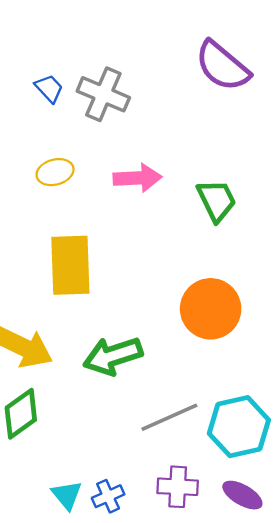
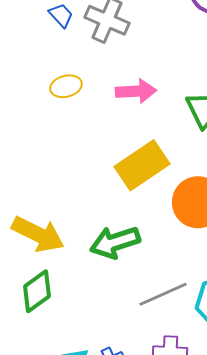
yellow rectangle: (70, 265) -> (142, 165), moved, turned 58

